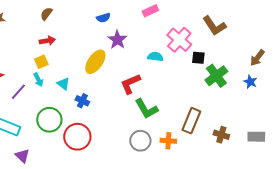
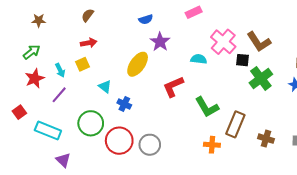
brown L-shape: (214, 26) -> (259, 42), moved
cyan arrow: (38, 80) -> (60, 70), moved
green L-shape: (146, 109) -> (207, 107), moved
gray circle: (140, 141) -> (150, 145), moved

